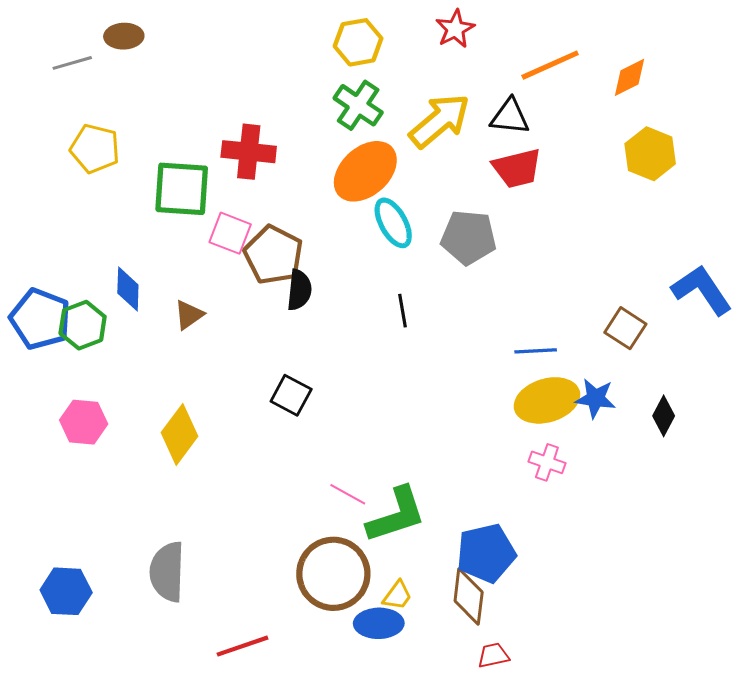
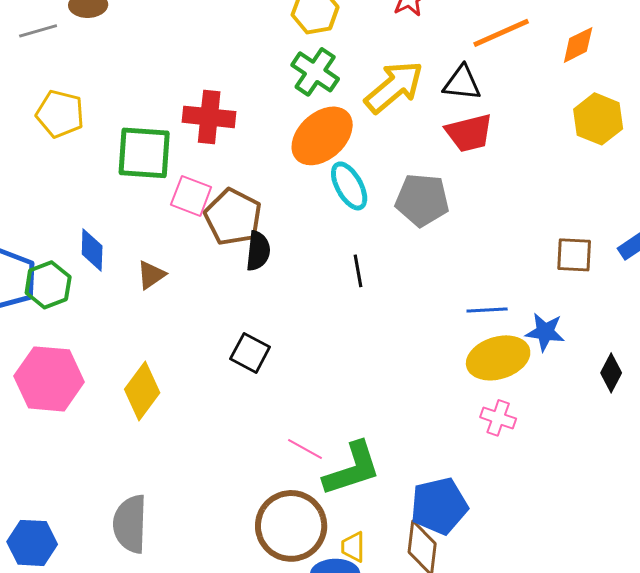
brown square: (625, 328) -> (574, 255), moved, turned -30
blue star: (595, 398) -> (545, 332), moved
pink hexagon: (84, 422) -> (49, 379), size x1.5
yellow trapezoid: (397, 595) -> (353, 547), turned 144

